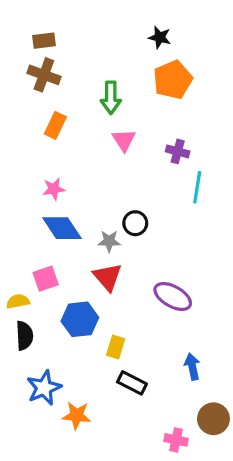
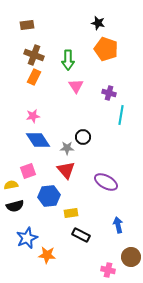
brown cross: (44, 75) -> (34, 55), moved
orange pentagon: (173, 80) -> (106, 49), turned -30
black semicircle: (24, 336) -> (15, 206), turned 78
yellow rectangle: (116, 347) -> (71, 213), turned 64

